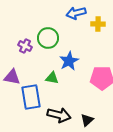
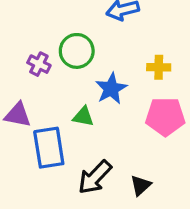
yellow cross: (98, 24) -> (159, 67), moved
black arrow: (59, 115) -> (95, 177), turned 120

